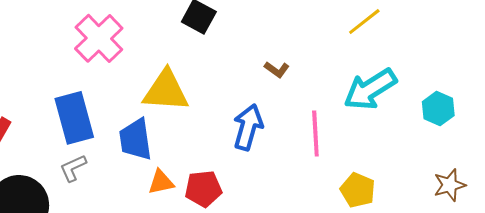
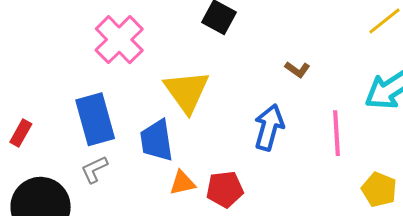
yellow triangle: (166, 91) -> (187, 91), turned 51

